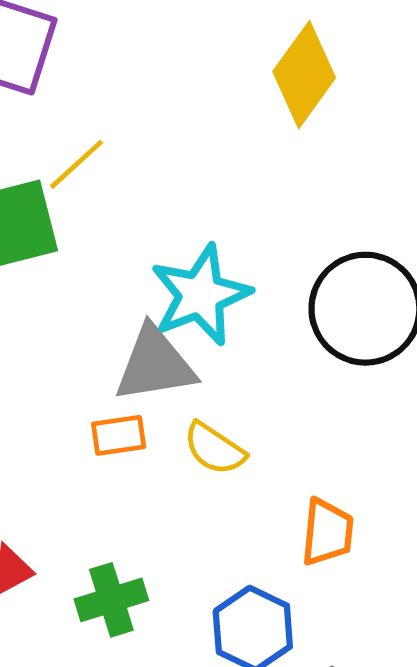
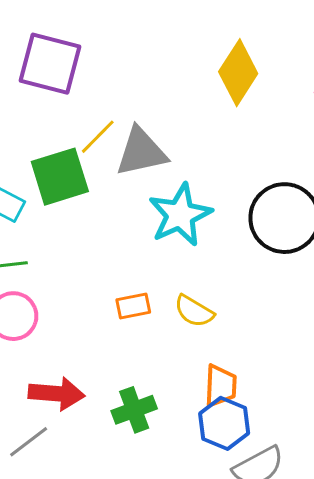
gray triangle: (155, 364) -> (141, 152), moved
orange trapezoid: (327, 532) -> (221, 386), moved

